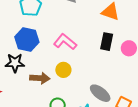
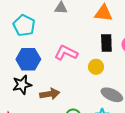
yellow circle: (63, 70) -> (96, 67), moved

